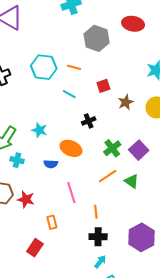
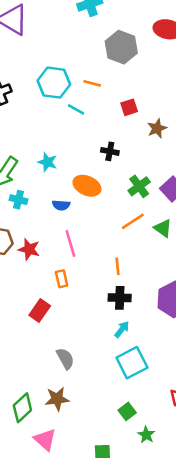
cyan line: (69, 94) -> (76, 109), moved
black cross: (89, 121) -> (110, 151), turned 32
pink line: (71, 193) -> (70, 243), moved

